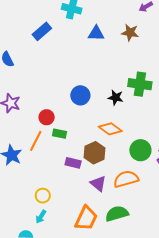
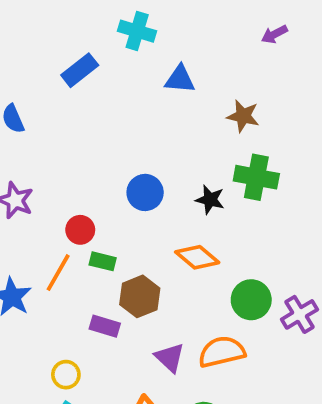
brown star: (130, 33) -> (243, 116), moved
brown hexagon: (95, 153) -> (140, 296), moved
purple rectangle: (73, 163) -> (105, 326), moved

